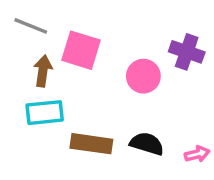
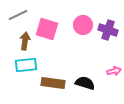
gray line: (31, 26) -> (18, 15), turned -48
pink circle: (143, 76) -> (83, 25), moved
pink arrow: (197, 154) -> (114, 71), moved

